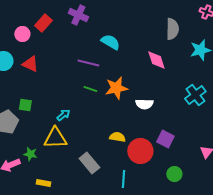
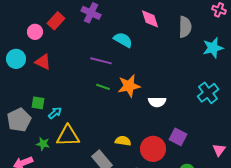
pink diamond: (156, 60) -> (150, 19), moved
cyan arrow: (63, 115) -> (55, 113), moved
yellow semicircle: (117, 137) -> (123, 141), moved
green star: (30, 154) -> (43, 144), moved

